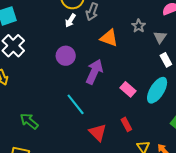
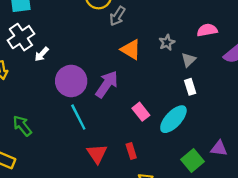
white arrow: (70, 21) -> (42, 54), moved
purple circle: (66, 56) -> (71, 81), moved, size x1.4

